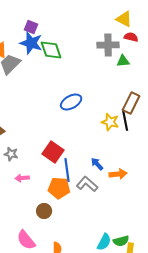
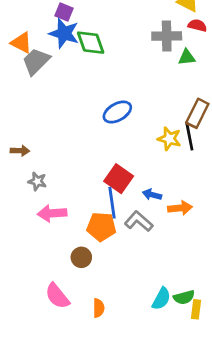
red square: (53, 152) -> (119, 179), moved
blue arrow: (97, 164) -> (152, 195), turned -32
pink arrow: (22, 178) -> (52, 213), size x1.5

